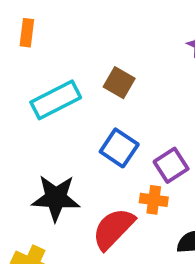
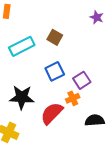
blue square: (119, 148) -> (55, 71), turned 30
orange cross: (154, 200) -> (73, 98), turned -32

